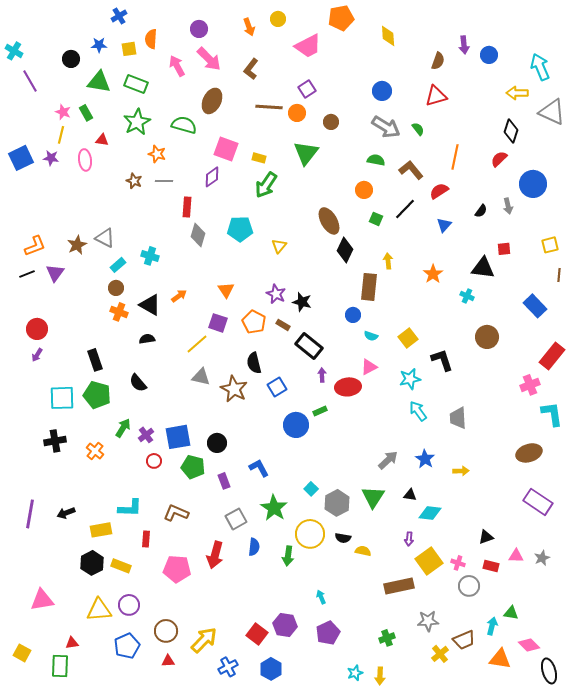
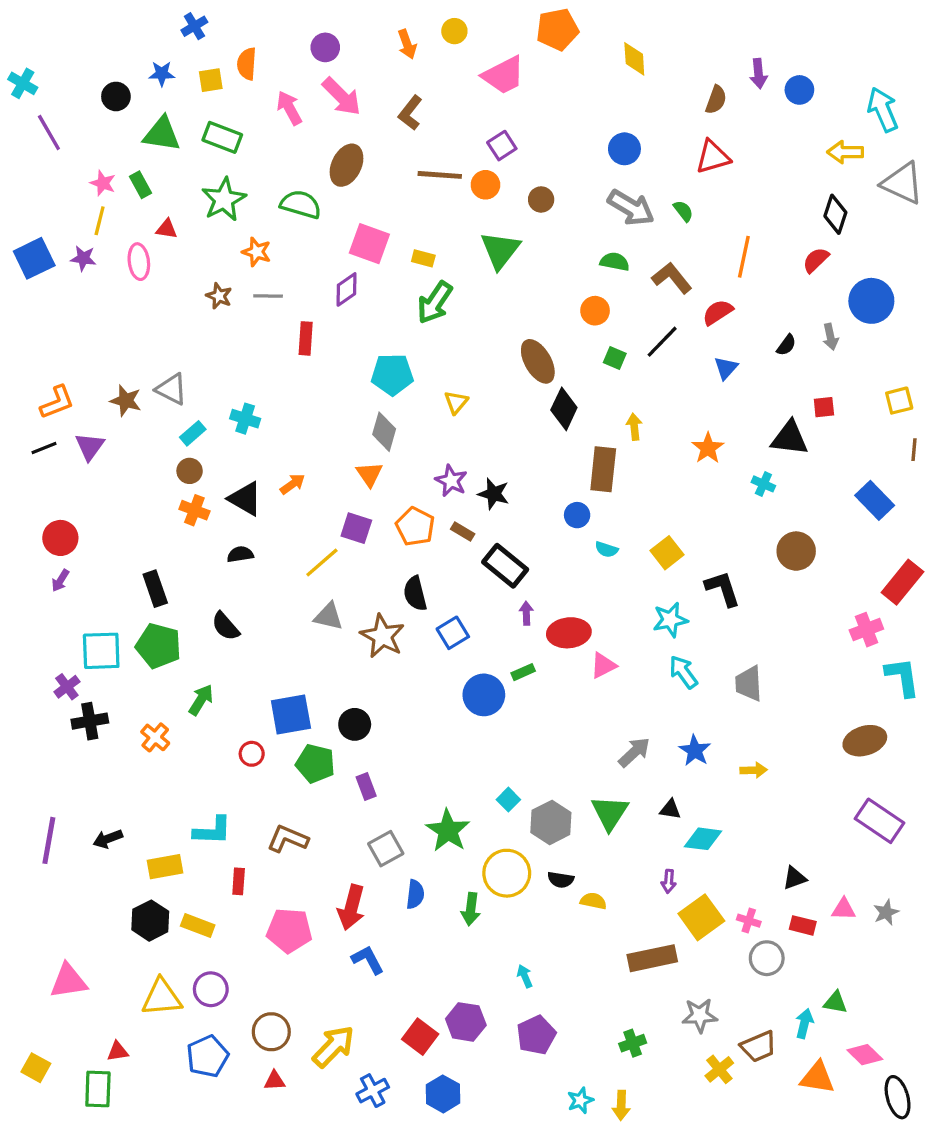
gray diamond: (198, 235) -> (384, 432), moved
brown star: (77, 245) -> (126, 401), turned -30
pink triangle: (369, 367) -> (603, 665), moved
purple cross: (146, 435) -> (67, 687), moved
blue L-shape: (259, 468) -> (368, 960), moved

